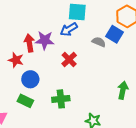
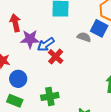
blue arrow: (69, 29) -> (46, 44), moved
red arrow: (29, 43) -> (15, 23), moved

